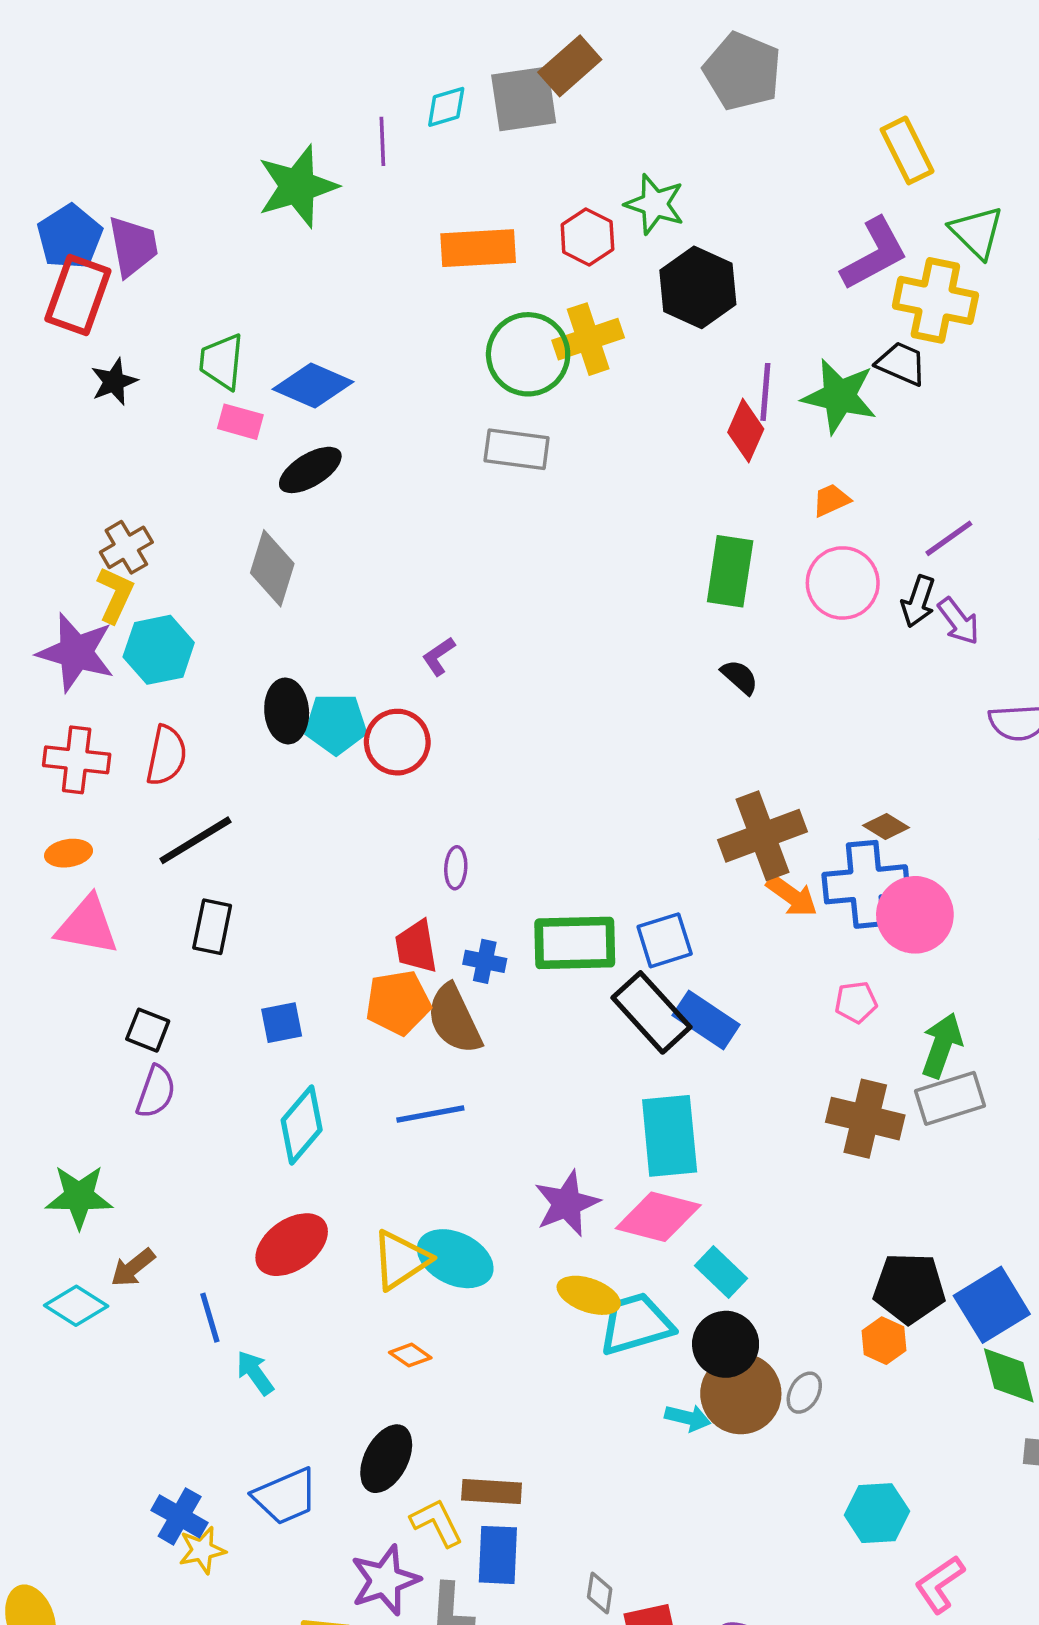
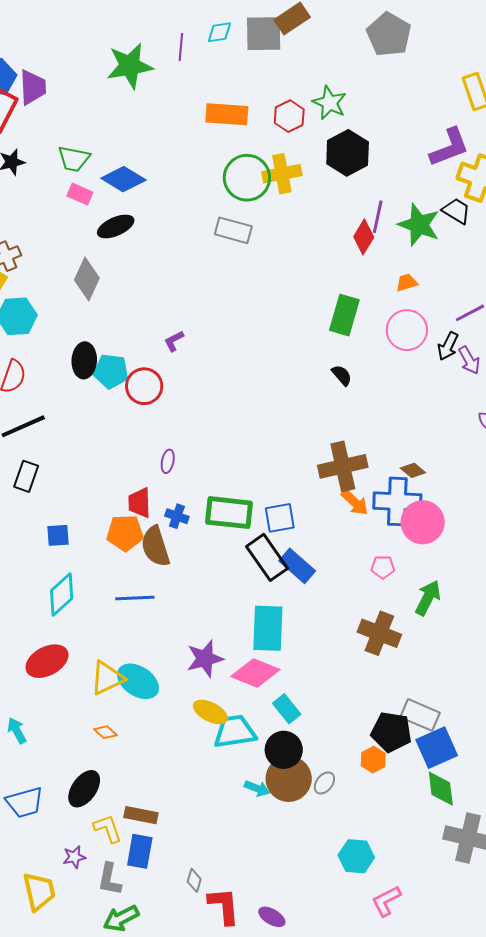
green trapezoid: (222, 362) -> (74, 159), turned -92
gray rectangle: (950, 1098) -> (420, 715), moved, turned 33
purple star: (385, 1580) -> (74, 857), size x0.6

